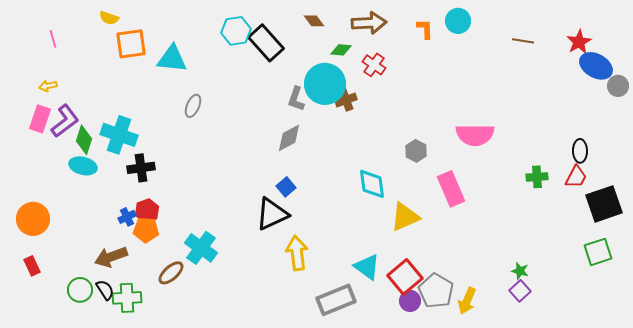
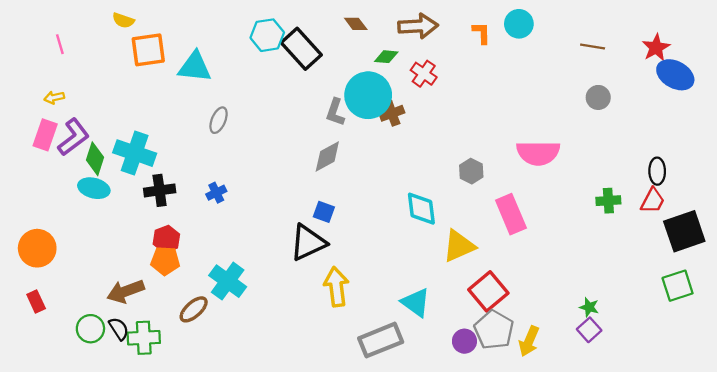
gray circle: (618, 86) -> (598, 97), moved
blue square: (286, 187) -> (324, 212), turned -30
blue cross: (127, 217) -> (216, 193), moved
red square: (405, 277) -> (488, 291), moved

